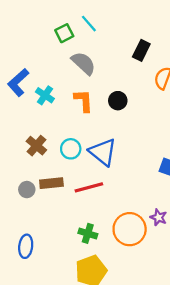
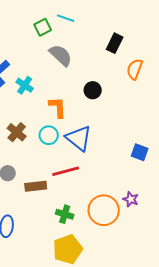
cyan line: (89, 24) -> (66, 18), turned -30
orange L-shape: (84, 101) -> (58, 107), moved
brown rectangle: (51, 183) -> (36, 186), moved

